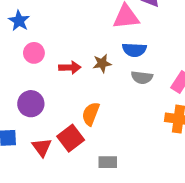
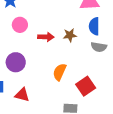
blue semicircle: (134, 50) -> (94, 26), turned 84
red square: (71, 138) -> (86, 86), moved
red triangle: (42, 147) -> (22, 95), turned -42

